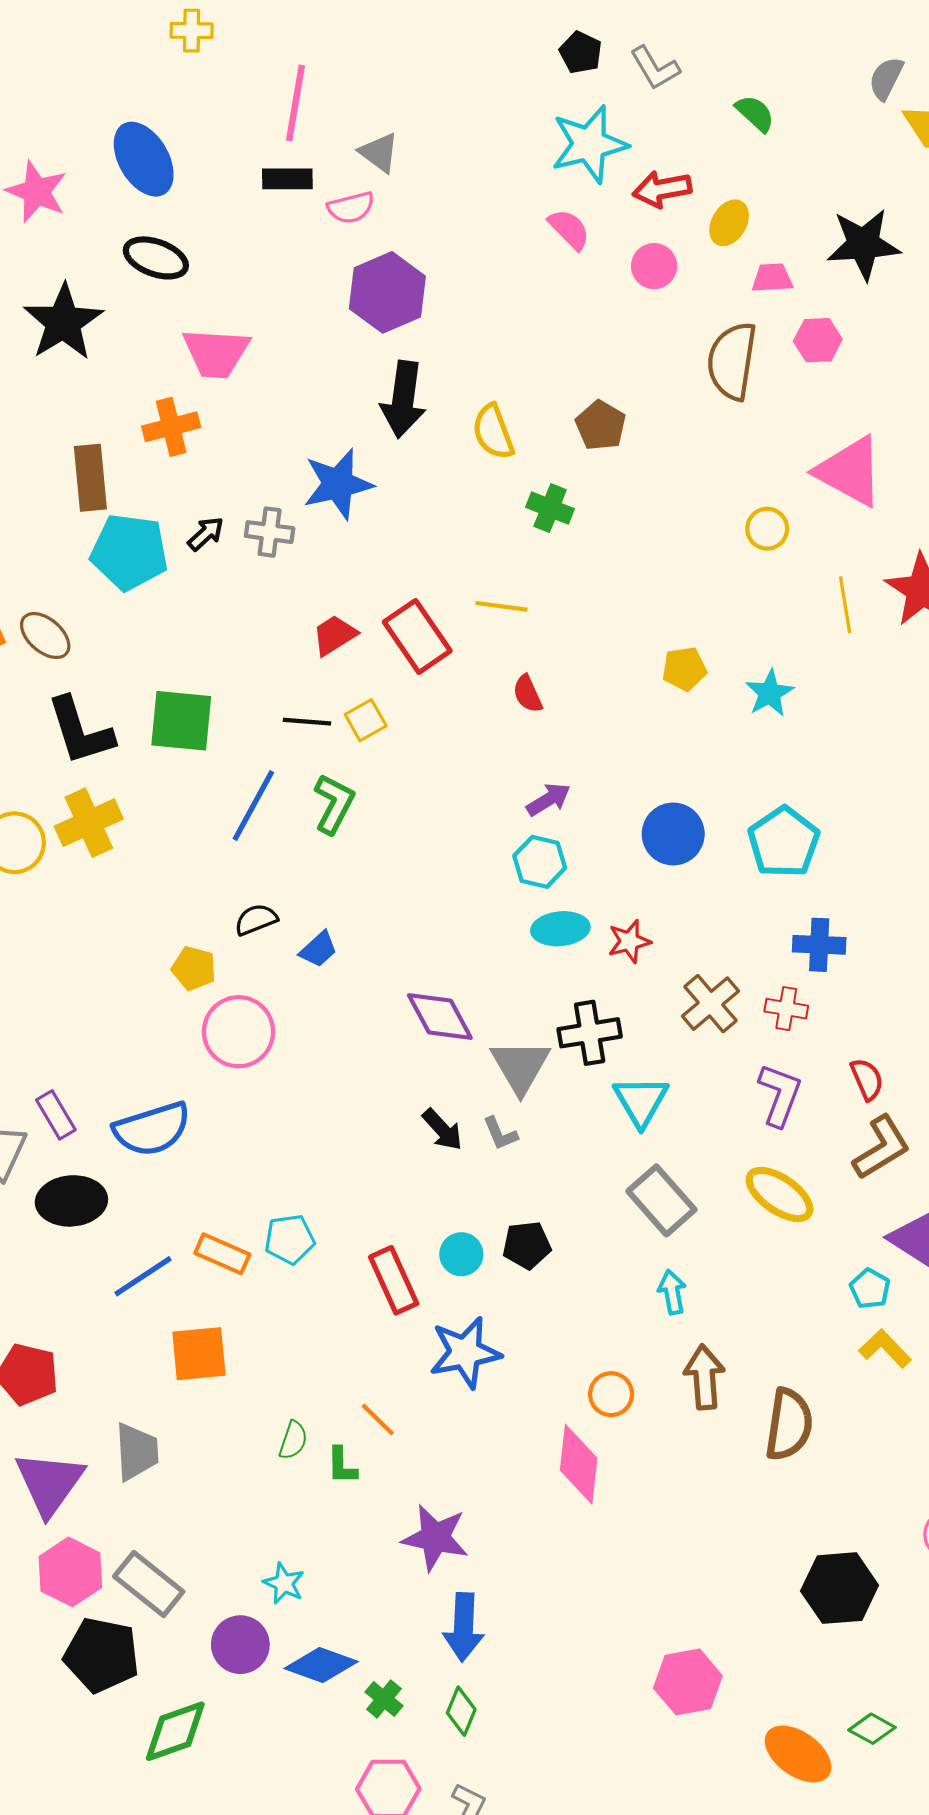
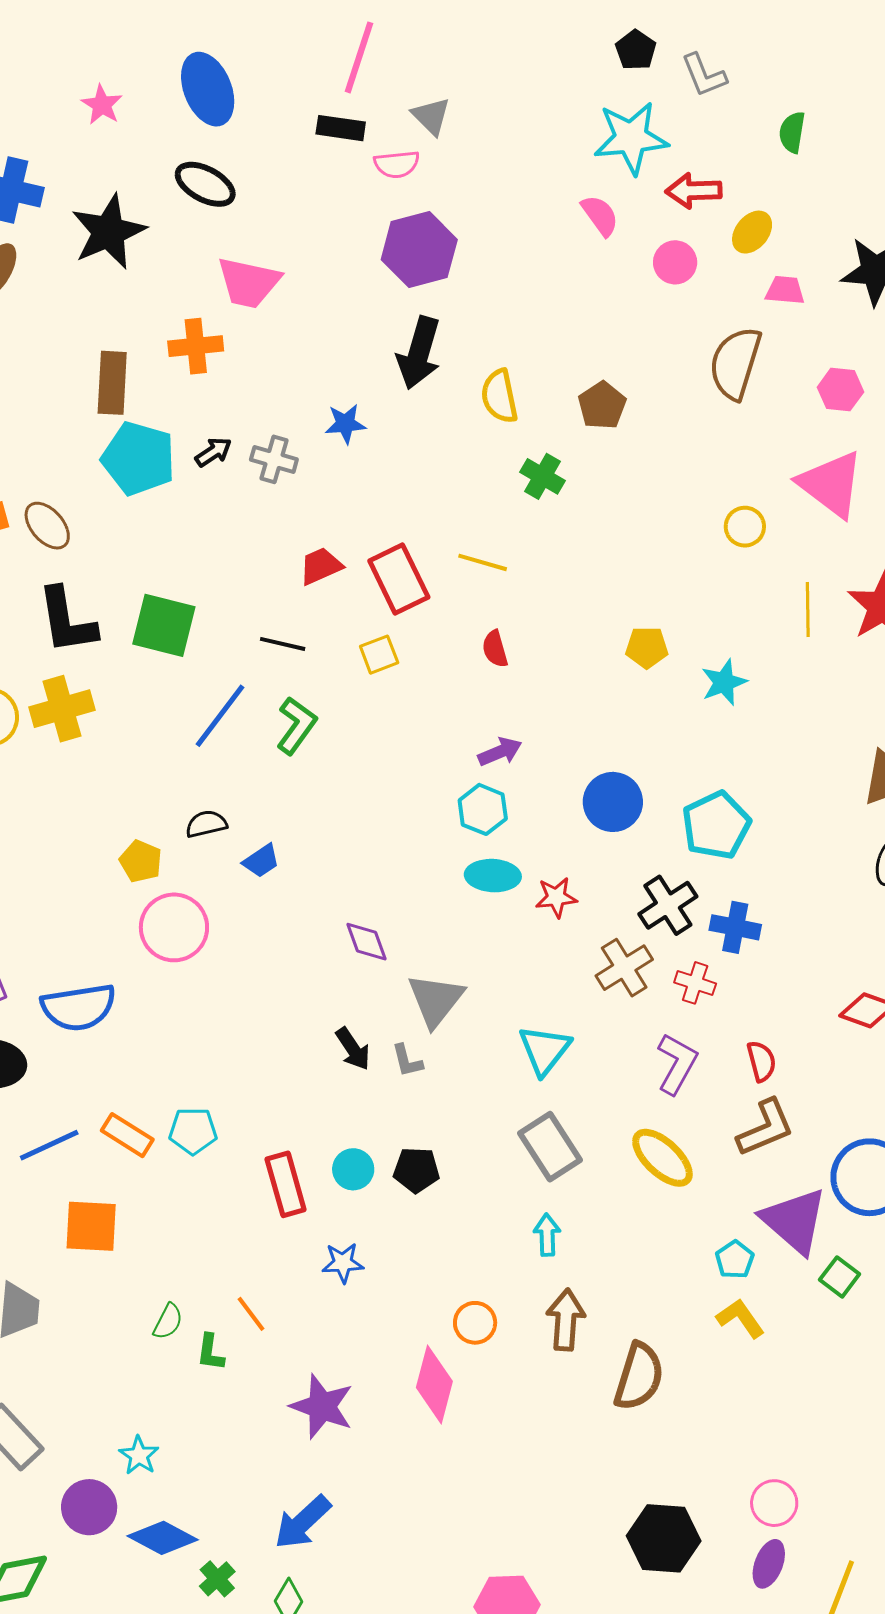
green semicircle: (755, 113) -> (792, 132), turned -132
pink star: (37, 192) -> (102, 105), size x0.7
pink hexagon: (818, 340) -> (840, 390), moved
blue star: (338, 484) -> (345, 424), size x0.6
yellow square: (366, 720) -> (379, 655), moved
purple diamond: (440, 1017) -> (366, 942), size x0.7
black cross: (590, 1033) -> (668, 905), moved, turned -32
blue star: (465, 1353) -> (343, 1263), size x0.6
purple star: (435, 1538) -> (322, 1406), moved
blue arrow: (464, 1627) -> (303, 1522), turned 36

